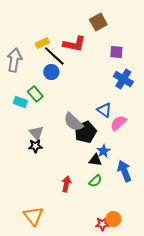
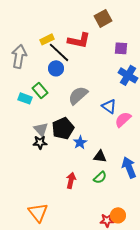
gray semicircle: (73, 122) -> (78, 95), moved, turned 95
black pentagon: (85, 132) -> (63, 128), moved
blue star: (103, 151) -> (80, 142), moved

